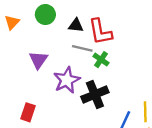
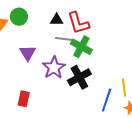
green circle: (45, 15) -> (19, 17), moved
green cross: (101, 60) -> (81, 47), size x1.5

